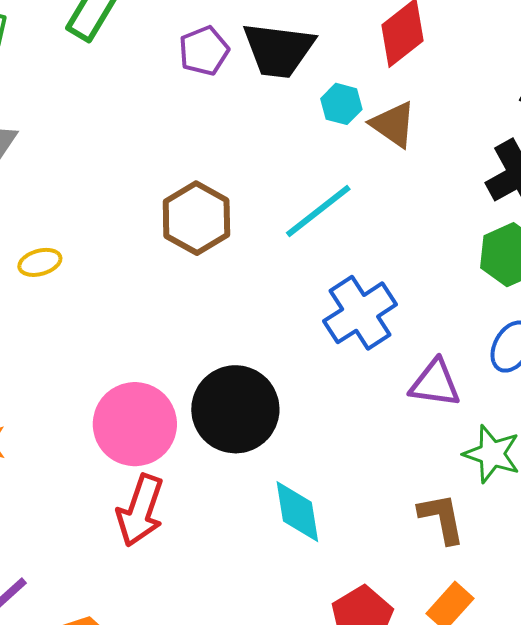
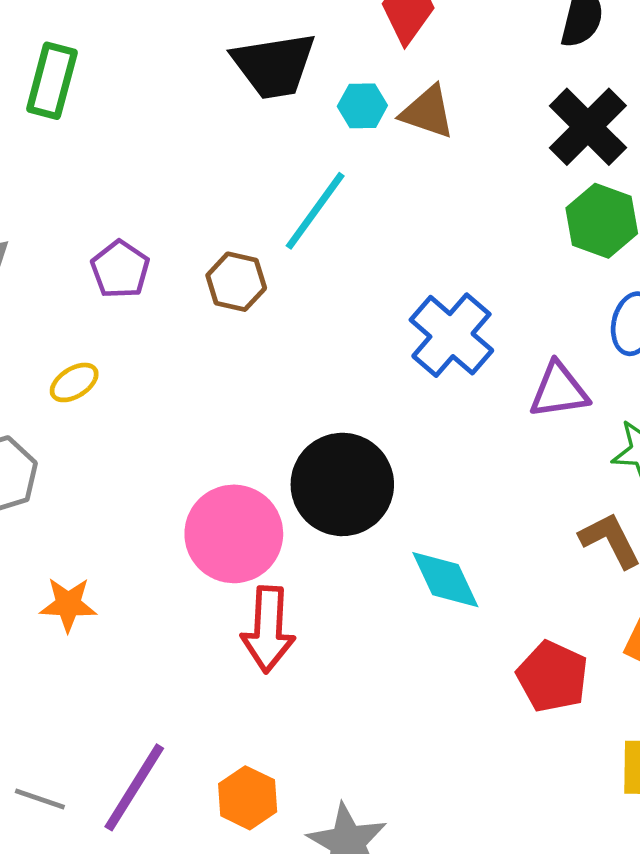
purple pentagon: (204, 51) -> (120, 269), moved
cyan line: (318, 211) -> (315, 211), moved
brown hexagon: (196, 218) -> (236, 282), size x0.7

